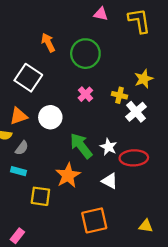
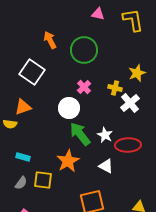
white circle: (50, 117) -> (69, 108), moved
gray semicircle: (22, 148) -> (21, 183), moved

